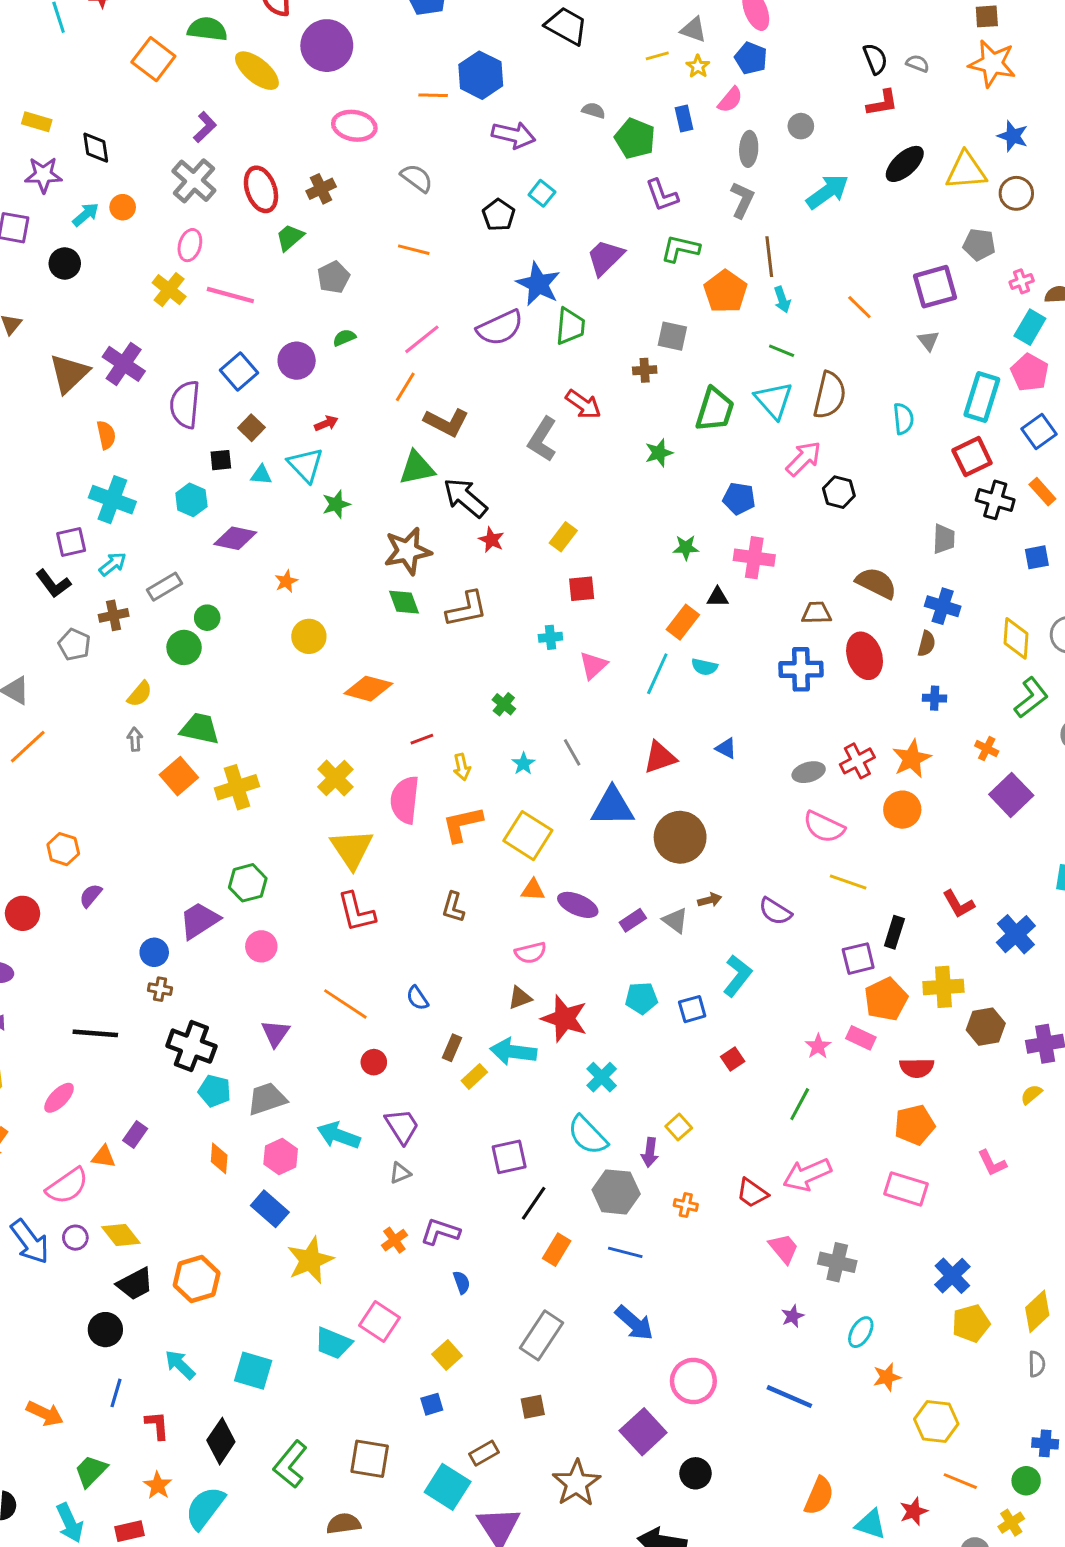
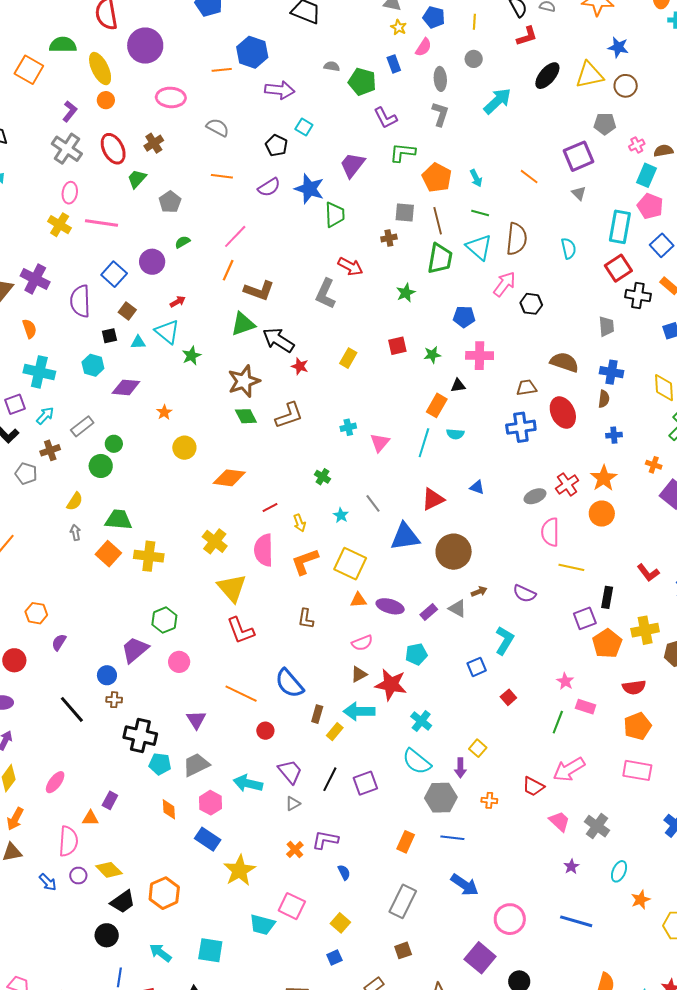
yellow line: (657, 56) -> (474, 22), moved, turned -63
yellow ellipse: (257, 71) -> (100, 69), turned 32
orange circle: (123, 207) -> (106, 100), moved
brown line: (769, 257) -> (438, 221), moved
purple semicircle: (500, 328) -> (269, 187), moved, size x0.7
red square: (582, 589) -> (397, 346), moved
yellow cross: (237, 787) -> (149, 556), turned 32
pink semicircle: (824, 827) -> (550, 532), turned 72
blue semicircle: (417, 998) -> (289, 683), size x1.8
cyan pentagon: (641, 998) -> (416, 654), moved
black line: (95, 1033) -> (72, 709), moved, turned 52
pink rectangle: (861, 1038) -> (586, 707), moved
pink semicircle: (67, 1186) -> (68, 841), turned -44
black line: (534, 1203) -> (330, 779), moved
blue arrow: (30, 1242) -> (48, 882), size x0.6
gray cross: (837, 1262) -> (597, 826), turned 30

